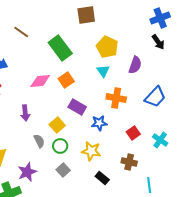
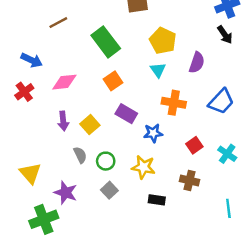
brown line: (21, 32) -> (58, 23), turned -63
pink diamond: (40, 81) -> (64, 82), moved
yellow square: (57, 125) -> (90, 125), moved
purple star: (27, 172) -> (66, 193), turned -30
black rectangle: (102, 178) -> (157, 200), turned -32
cyan line: (149, 185) -> (228, 208), moved

